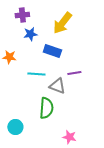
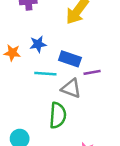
blue star: (30, 34) -> (38, 44), moved
blue rectangle: (52, 51) -> (70, 59), moved

